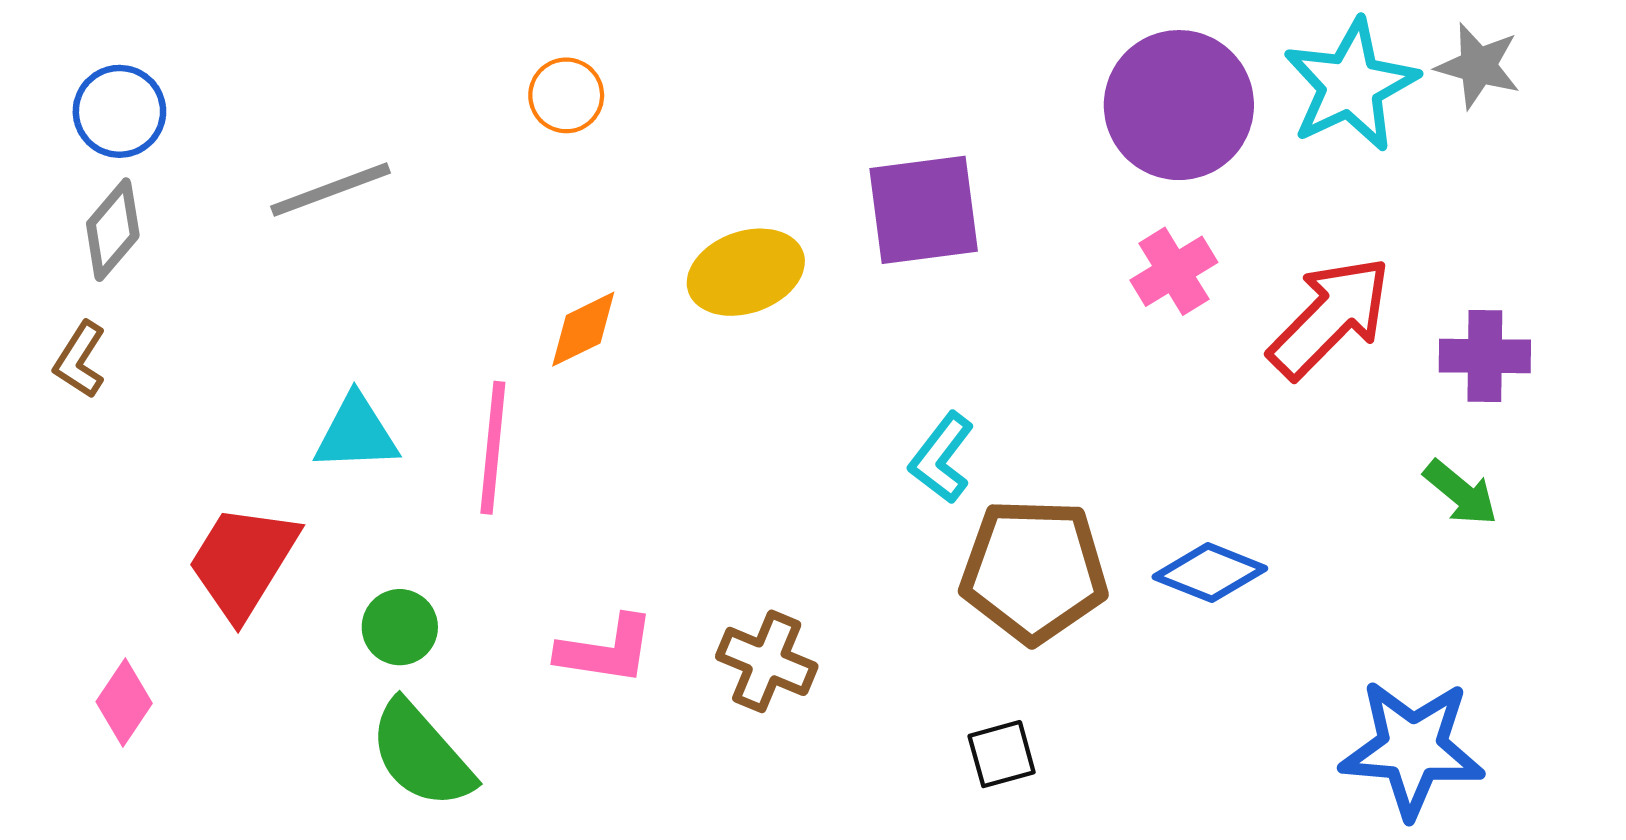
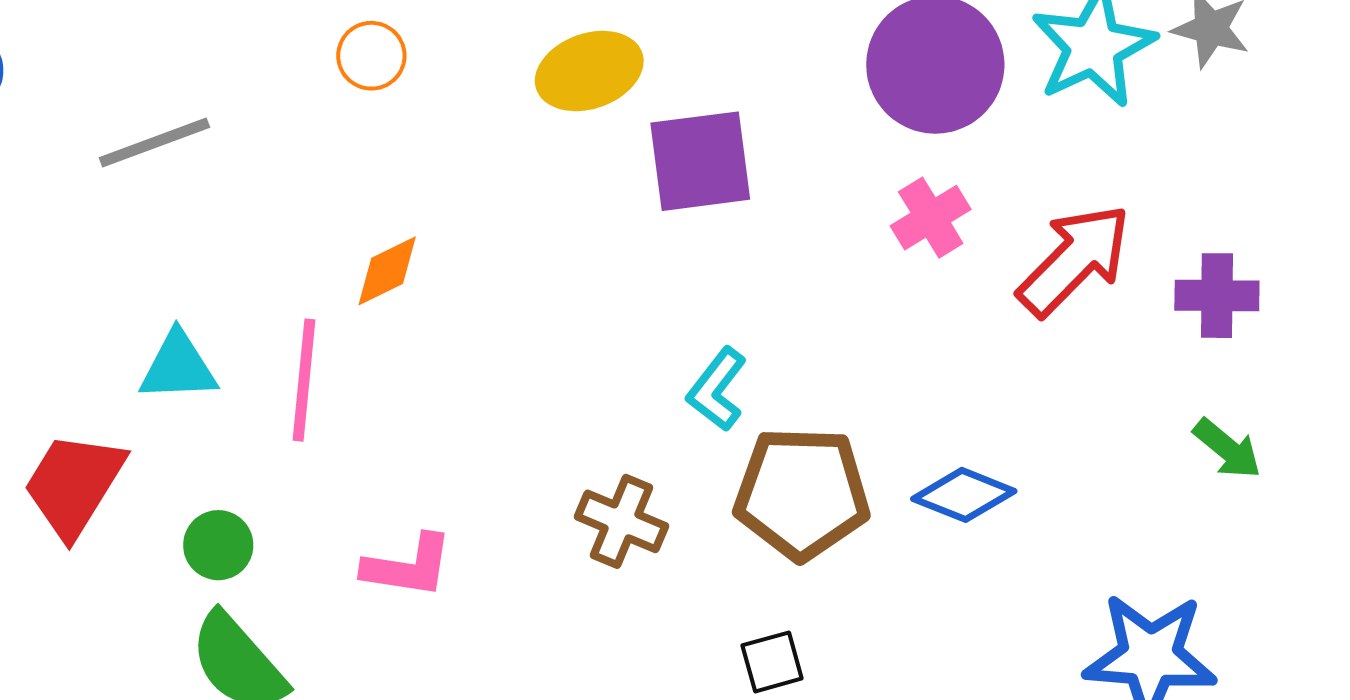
yellow ellipse: (746, 272) -> (589, 71), moved
green arrow: (1461, 493) -> (1227, 449), moved
brown cross: (767, 661) -> (622, 521), moved

